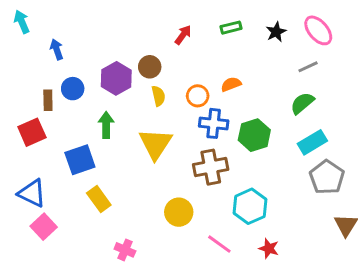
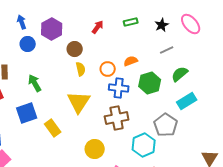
blue arrow: (57, 49) -> (22, 22), moved
gray line: (308, 67) -> (167, 50), moved
purple hexagon: (116, 78) -> (52, 29), moved
blue circle: (73, 89) -> (28, 44), moved
green arrow: (106, 125) -> (35, 83), moved, turned -30
green hexagon: (254, 135) -> (150, 83), moved
gray pentagon: (327, 177) -> (166, 125), moved
yellow rectangle: (99, 199) -> (53, 128), moved

